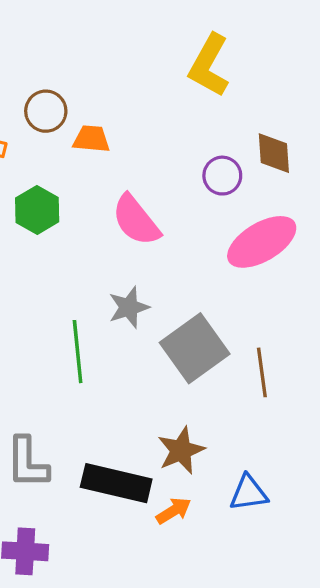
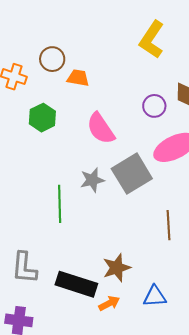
gray square: (195, 348) -> (132, 174), moved

